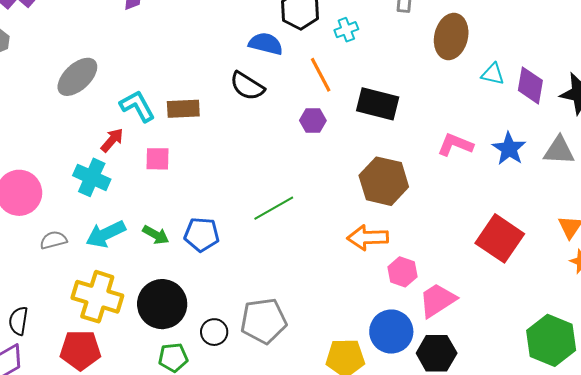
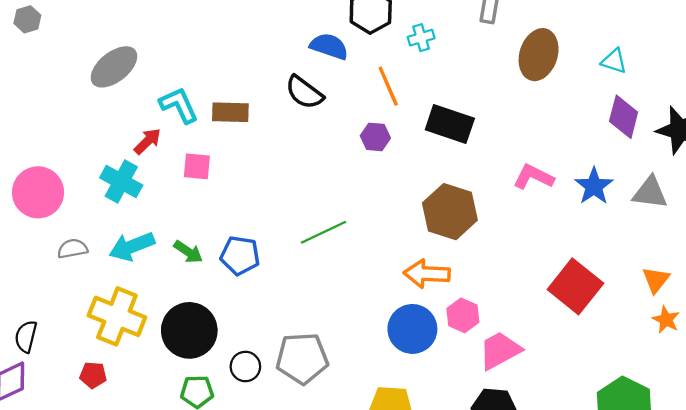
cyan triangle: (493, 74) -> (614, 61), moved
blue circle: (391, 332) -> (412, 329), moved
red pentagon: (80, 350) -> (93, 375), size x0.6

